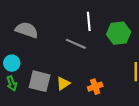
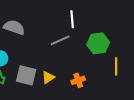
green hexagon: (119, 33) -> (98, 43), moved
gray line: (76, 44) -> (60, 40), turned -48

